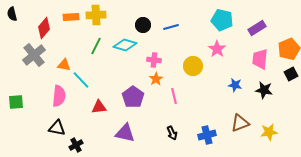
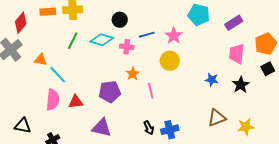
blue line: (171, 27) -> (147, 35), moved
pink star: (217, 49) -> (174, 36), moved
pink cross: (154, 60) -> (127, 47), moved
black star: (264, 90) -> (241, 85), turned 30
pink semicircle: (59, 96) -> (53, 100), moved
purple pentagon: (133, 97) -> (110, 92), turned 30
black triangle: (57, 128) -> (23, 126), moved
blue cross: (207, 135) -> (170, 130), moved

